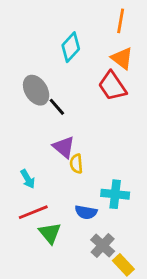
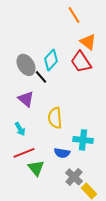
orange line: (121, 21) -> (74, 15), moved, turned -42
cyan diamond: (71, 47) -> (51, 60), moved
purple triangle: (64, 147) -> (26, 99), moved
yellow semicircle: (76, 164) -> (55, 118), size x1.5

